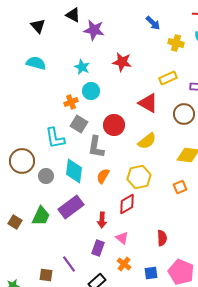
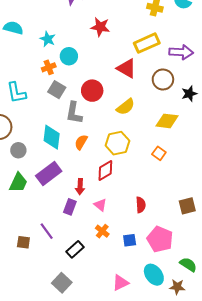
cyan star: (82, 67) -> (48, 39), moved
yellow rectangle: (168, 78) -> (147, 43), size x1.4
cyan L-shape: (55, 138) -> (16, 93), moved
gray circle: (46, 176) -> (18, 150), moved
orange square: (180, 187) -> (159, 153), turned -32
purple rectangle: (98, 248) -> (70, 207), moved

